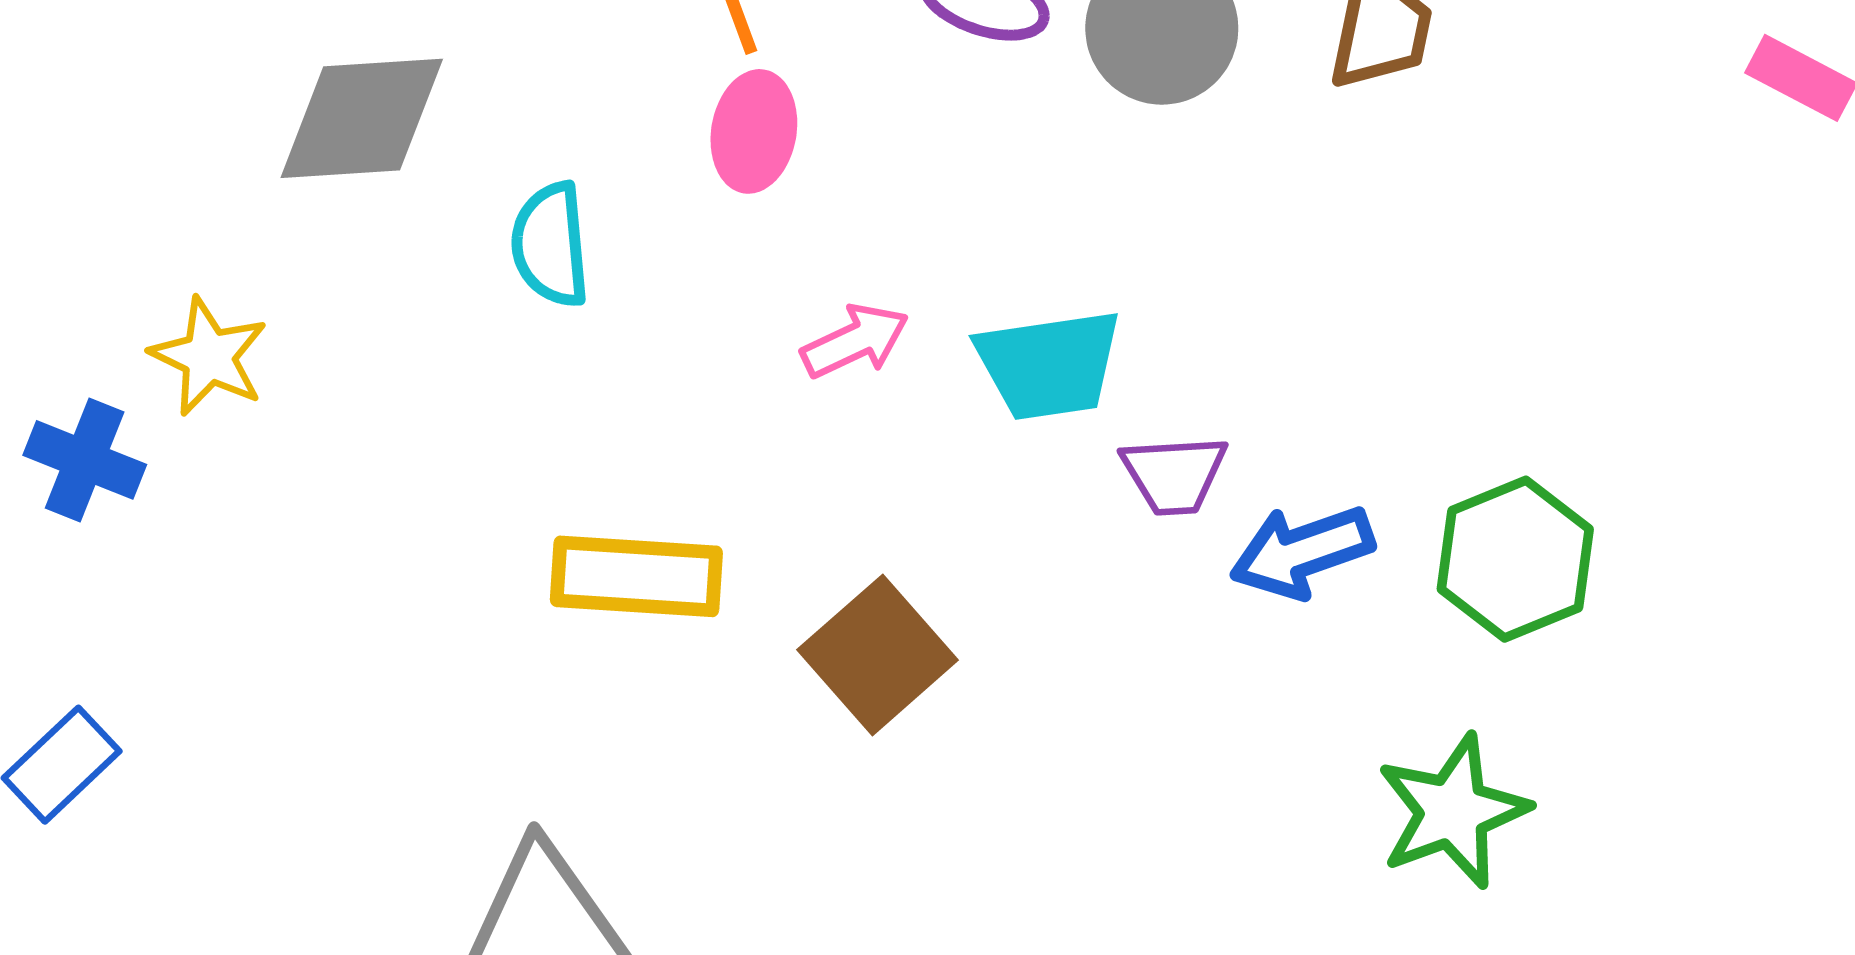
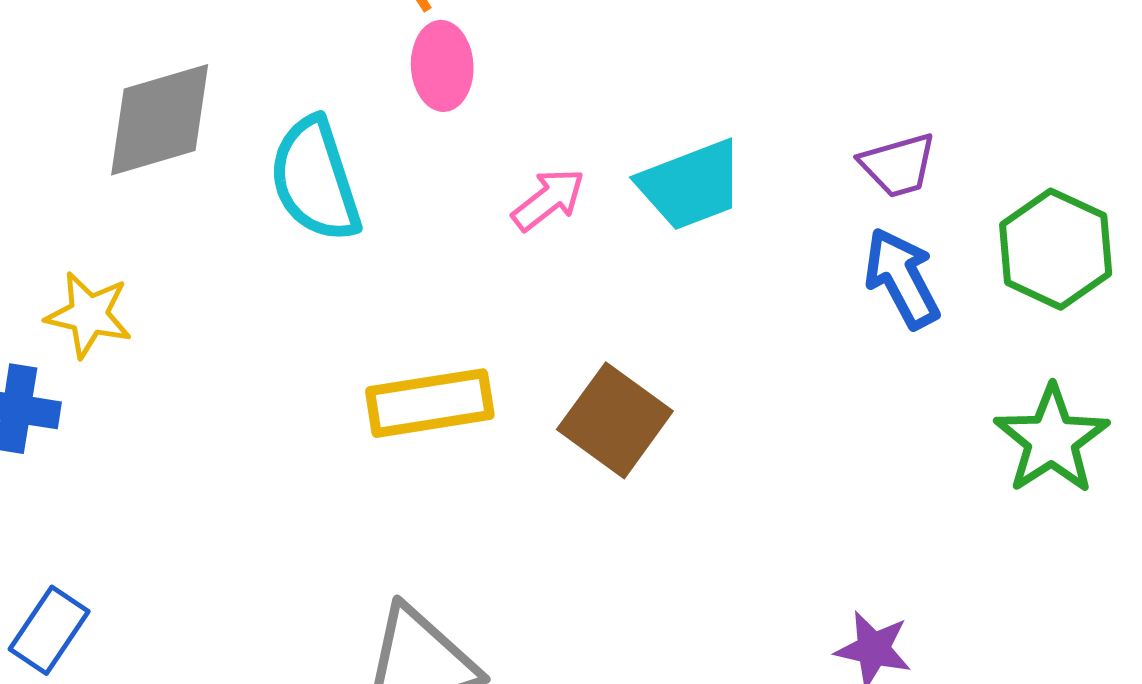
cyan semicircle: (550, 245) -> (315, 180), size x1.4
purple trapezoid: (1174, 475) -> (898, 165), moved
blue arrow: (1302, 552) -> (902, 278), turned 94

